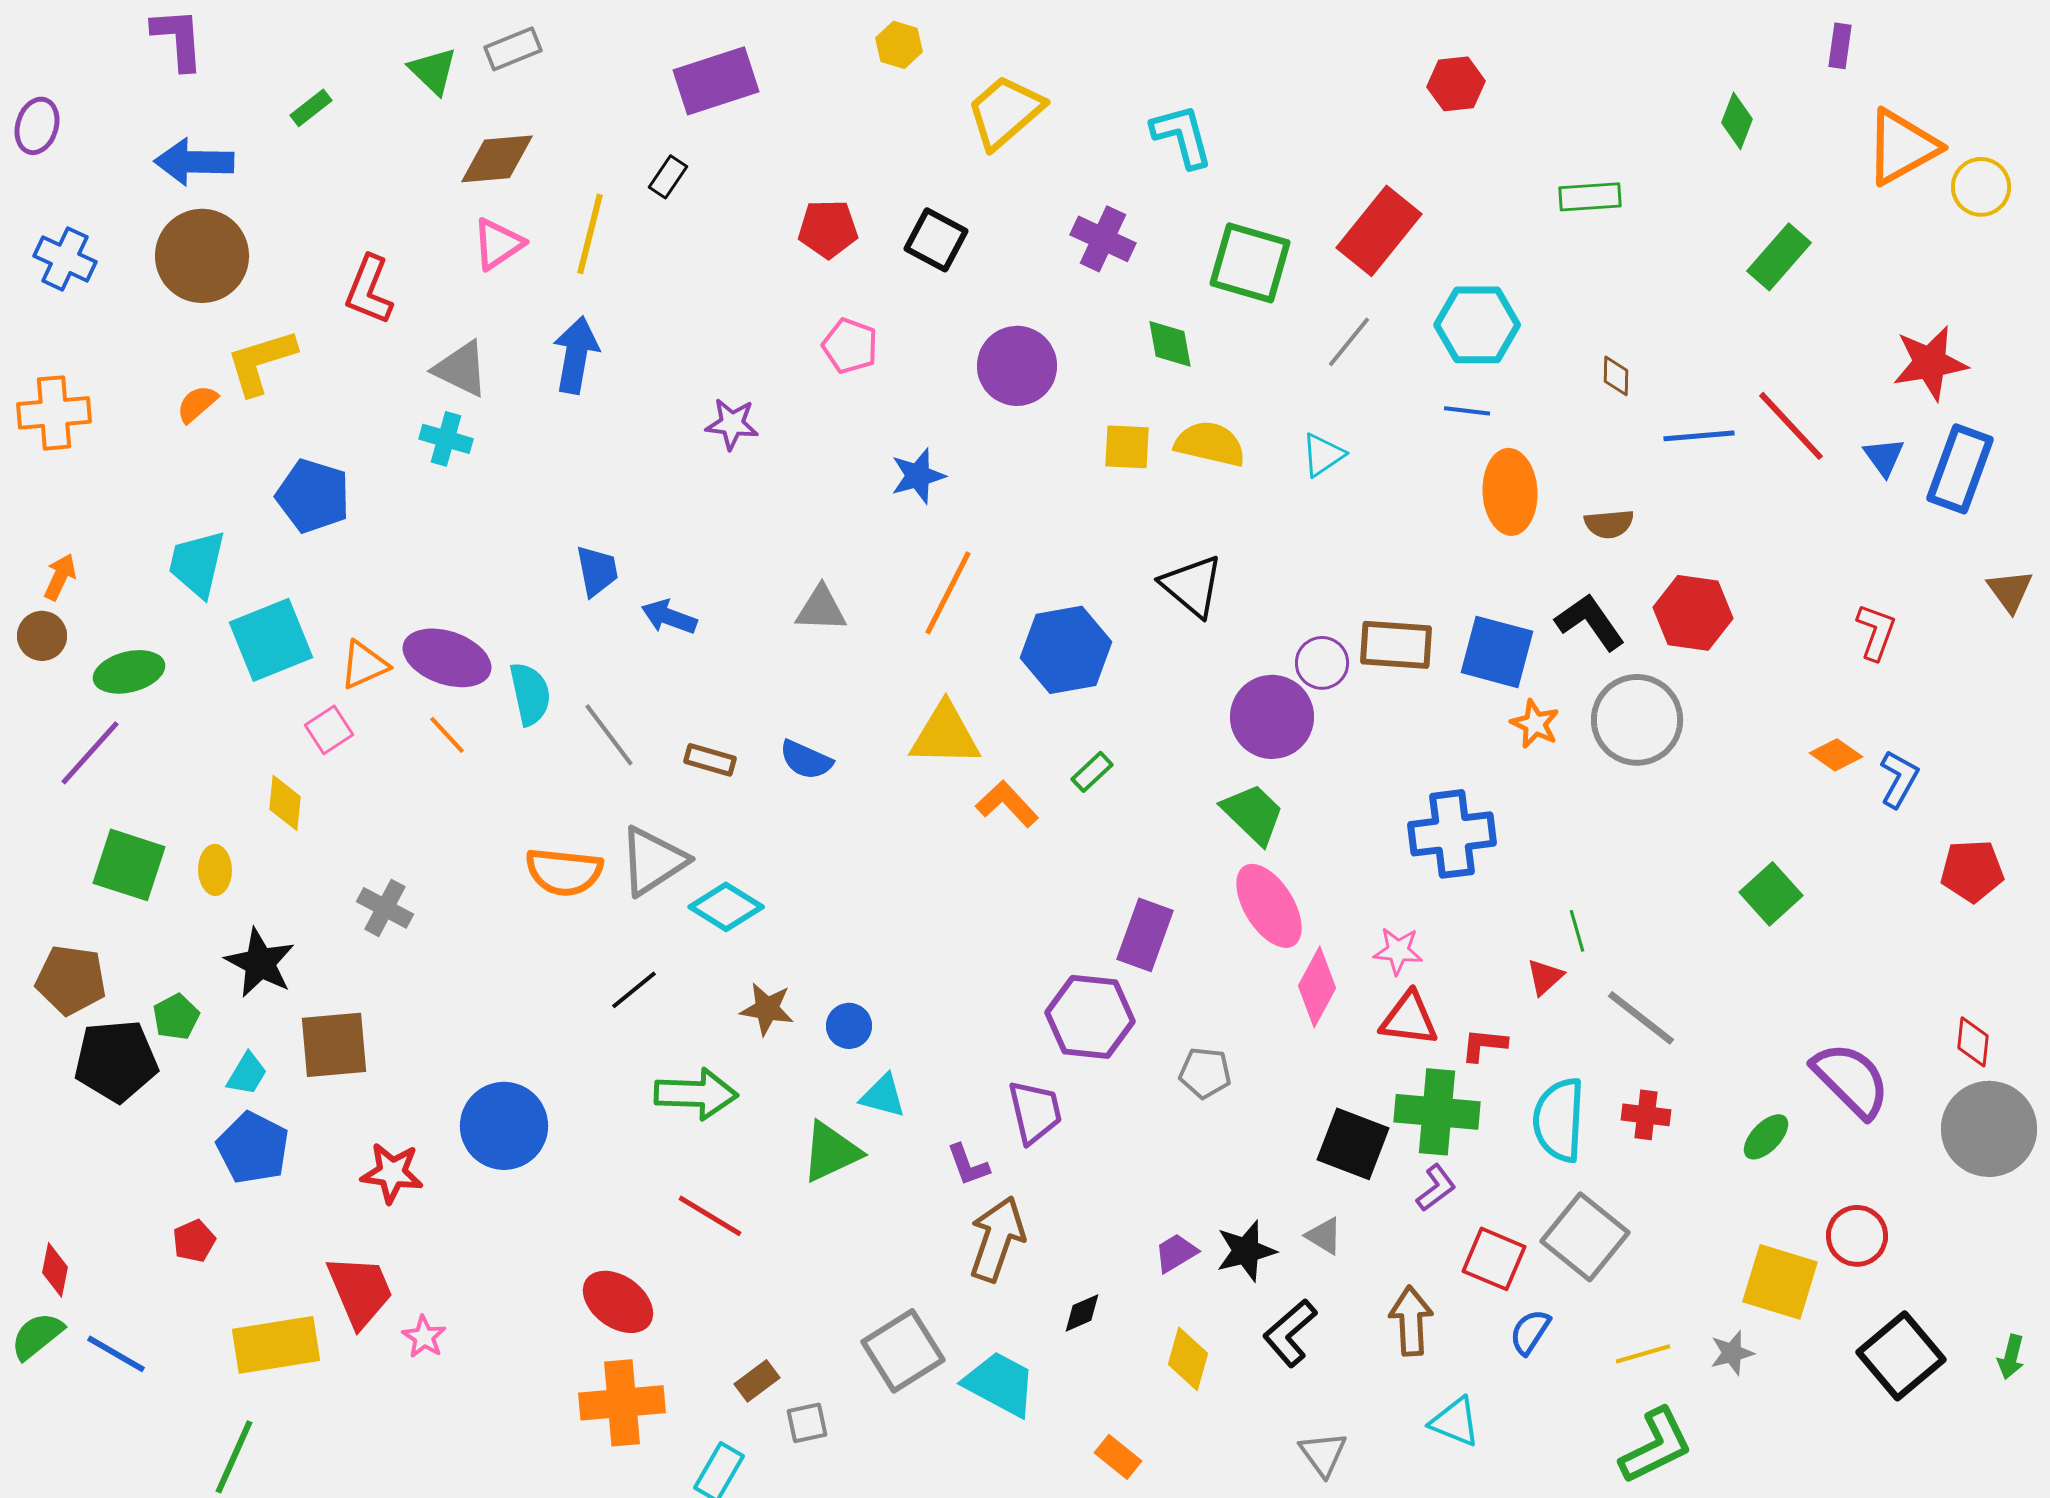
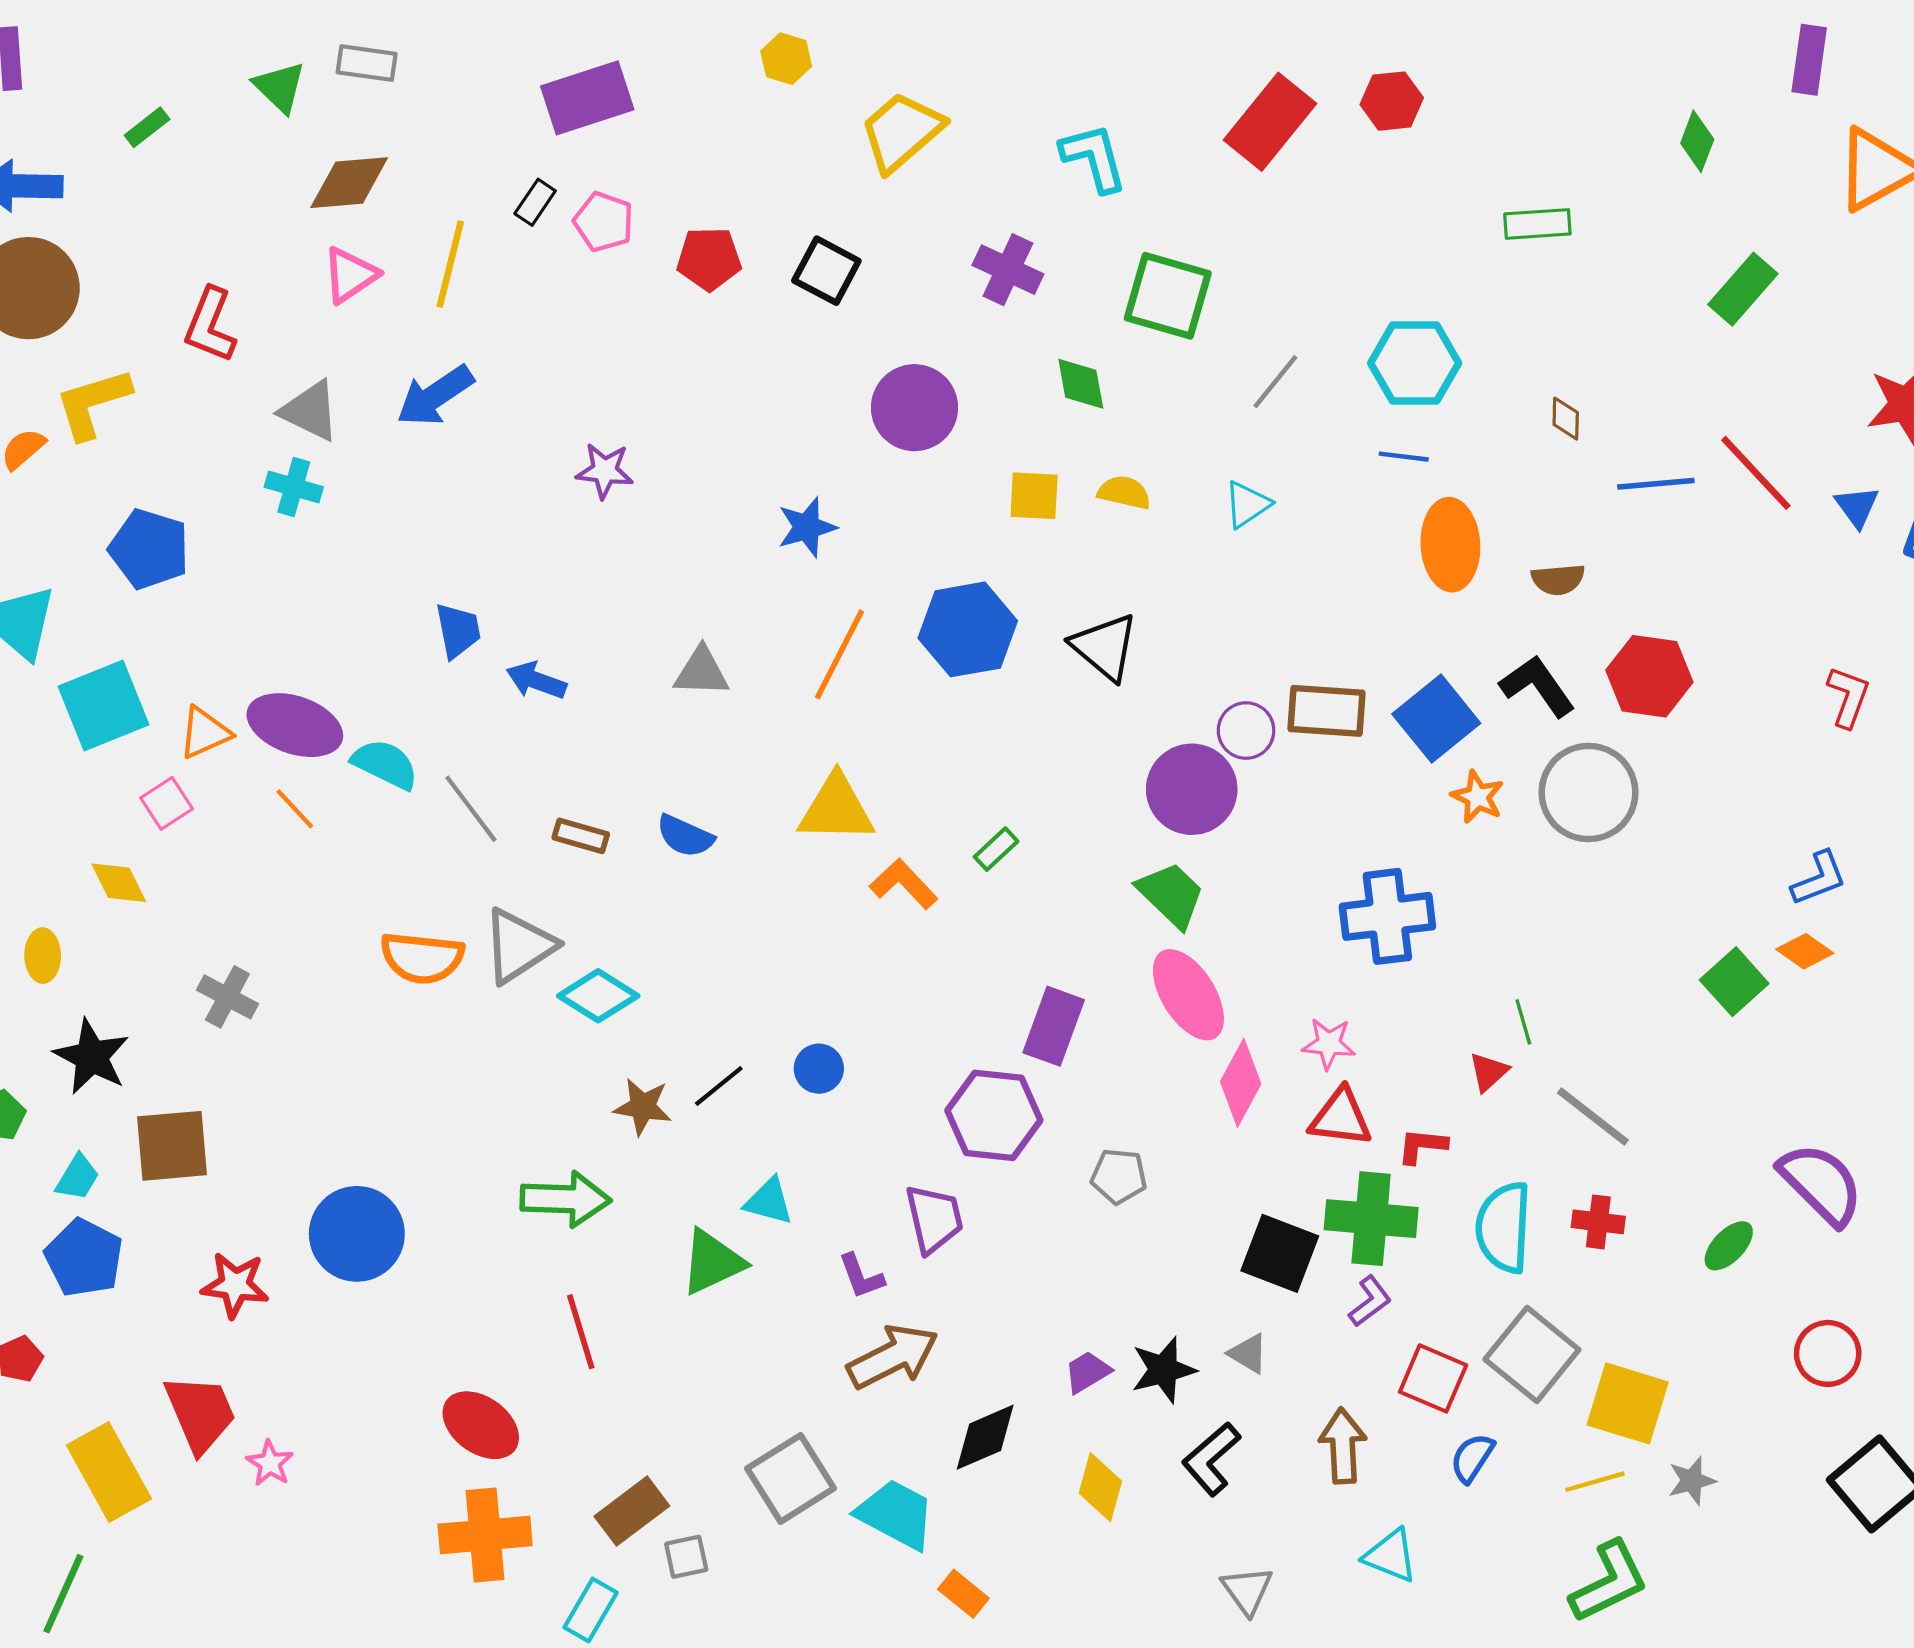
purple rectangle: (1840, 46) -> (1809, 60), size x1.4
gray rectangle: (513, 49) -> (367, 63), turned 30
red rectangle: (1379, 231) -> (1270, 122), moved
pink pentagon: (850, 346) -> (604, 222), moved
blue arrow: (576, 355) -> (435, 396), turned -134
yellow semicircle: (1210, 444) -> (1124, 492), size x0.7
blue hexagon: (1066, 650) -> (968, 629), moved
blue square: (1497, 652) -> (1436, 719), turned 36
cyan semicircle: (530, 694) -> (385, 764), turned -52
orange diamond: (1836, 755) -> (1805, 951), moved
blue L-shape: (1899, 779) -> (1819, 878), moved, turned 40
yellow diamond: (285, 803) -> (119, 883), turned -32
black line: (634, 990) -> (719, 1086), moved
blue circle: (849, 1026) -> (819, 1069), moved
red line: (710, 1216) -> (581, 1332), turned 42
brown arrow: (997, 1239) -> (893, 1357), turned 44
yellow square: (1780, 1282) -> (1628, 1403), moved
black diamond: (1082, 1313) -> (985, 1437), size x1.6
yellow rectangle: (276, 1345) -> (109, 1472), turned 70
brown rectangle: (757, 1381) -> (632, 1511), size x1.5
orange rectangle: (1118, 1457) -> (963, 1594), moved

